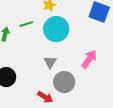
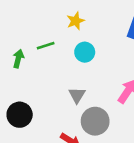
cyan circle: (56, 29) -> (85, 52), size x0.6

